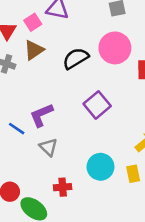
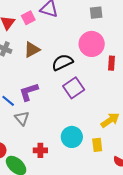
brown triangle: (34, 50) -> (32, 50), moved
black semicircle: (76, 58) -> (62, 62), moved
gray triangle: (48, 147) -> (22, 118), moved

